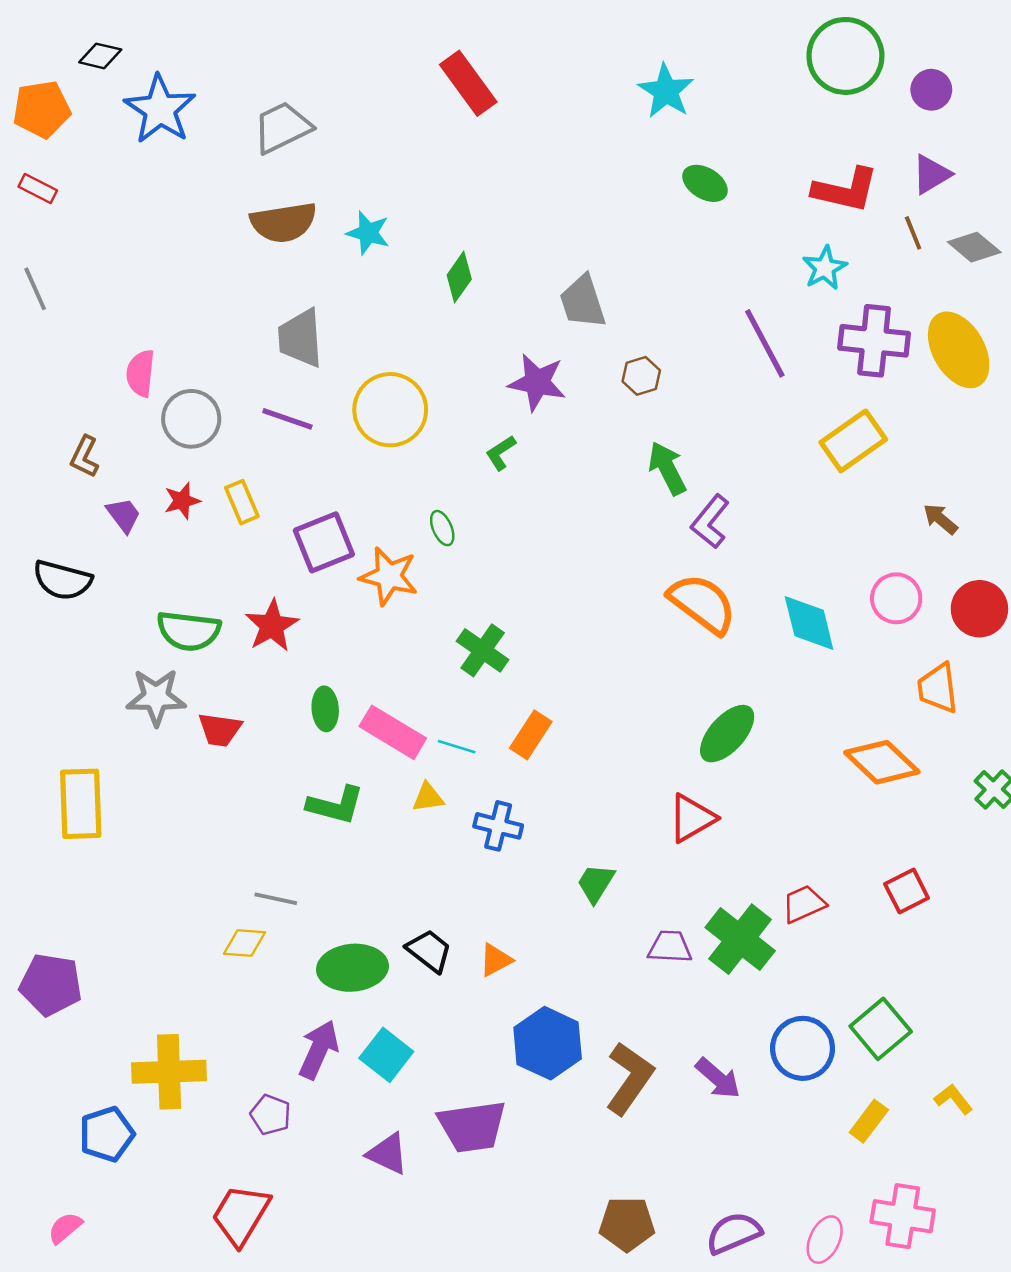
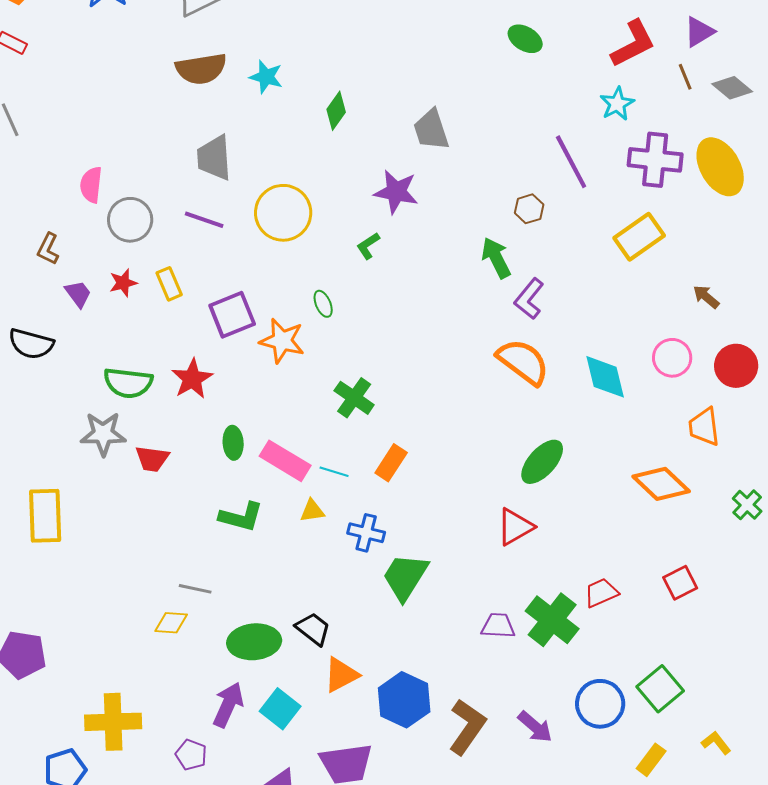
red L-shape: (845, 190) -> (633, 44), turned -40
brown hexagon: (641, 376) -> (529, 209), moved
green trapezoid: (596, 883) -> (405, 577), moved, size x1.6
orange triangle: (496, 960) -> (341, 675), moved, size x1.4

